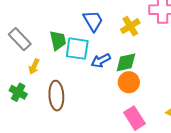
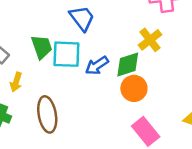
yellow cross: (130, 26) -> (150, 40), moved

